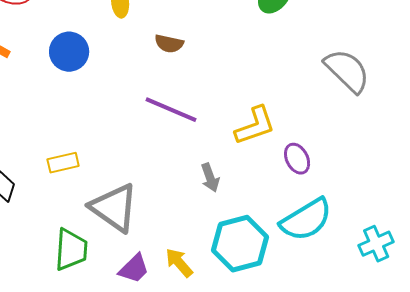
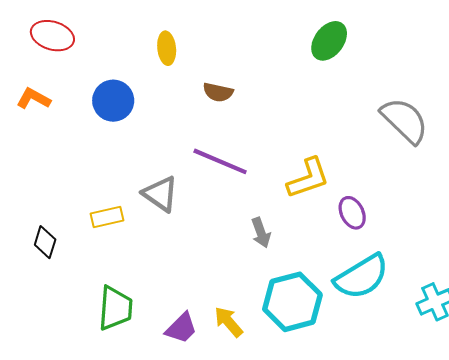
gray triangle: (114, 208) -> (160, 194), moved, size x0.7

